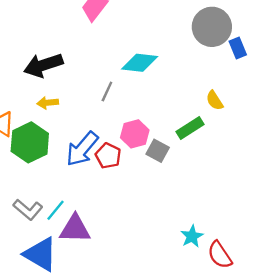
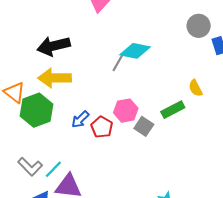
gray circle: (212, 27) -> (199, 26), size x0.7
gray line: (107, 91) -> (118, 63), moved
yellow arrow: (48, 103) -> (55, 78), size x1.8
blue arrow: (82, 149) -> (80, 119), size x0.6

